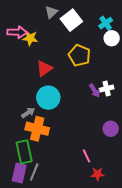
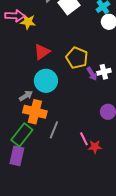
yellow pentagon: (79, 55) -> (77, 58), moved
green rectangle: (24, 152) -> (22, 135), turned 50
gray line: (34, 172) -> (54, 130), moved
red star: (98, 174) -> (95, 147), moved

